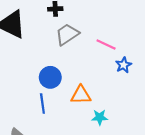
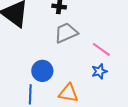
blue star: (124, 65) -> (99, 71), moved

